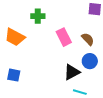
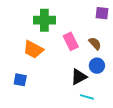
green cross: (38, 16) -> (44, 20), size x1.5
orange trapezoid: (15, 37) -> (33, 49), moved

